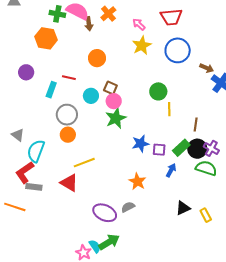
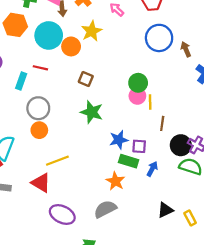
yellow star: (142, 46) -> (92, 31), moved
brown arrow: (207, 68) -> (186, 49), moved, turned -136
cyan circle: (91, 96) -> (49, 35), moved, size x1.6
pink circle: (114, 101) -> (137, 96), moved
green star: (116, 118) -> (92, 112), turned -30
brown line: (196, 125) -> (162, 123), moved
green rectangle: (181, 148) -> (129, 161), moved, turned 60
gray semicircle: (128, 207) -> (105, 209), size x1.5
purple ellipse: (105, 213) -> (62, 214), moved

